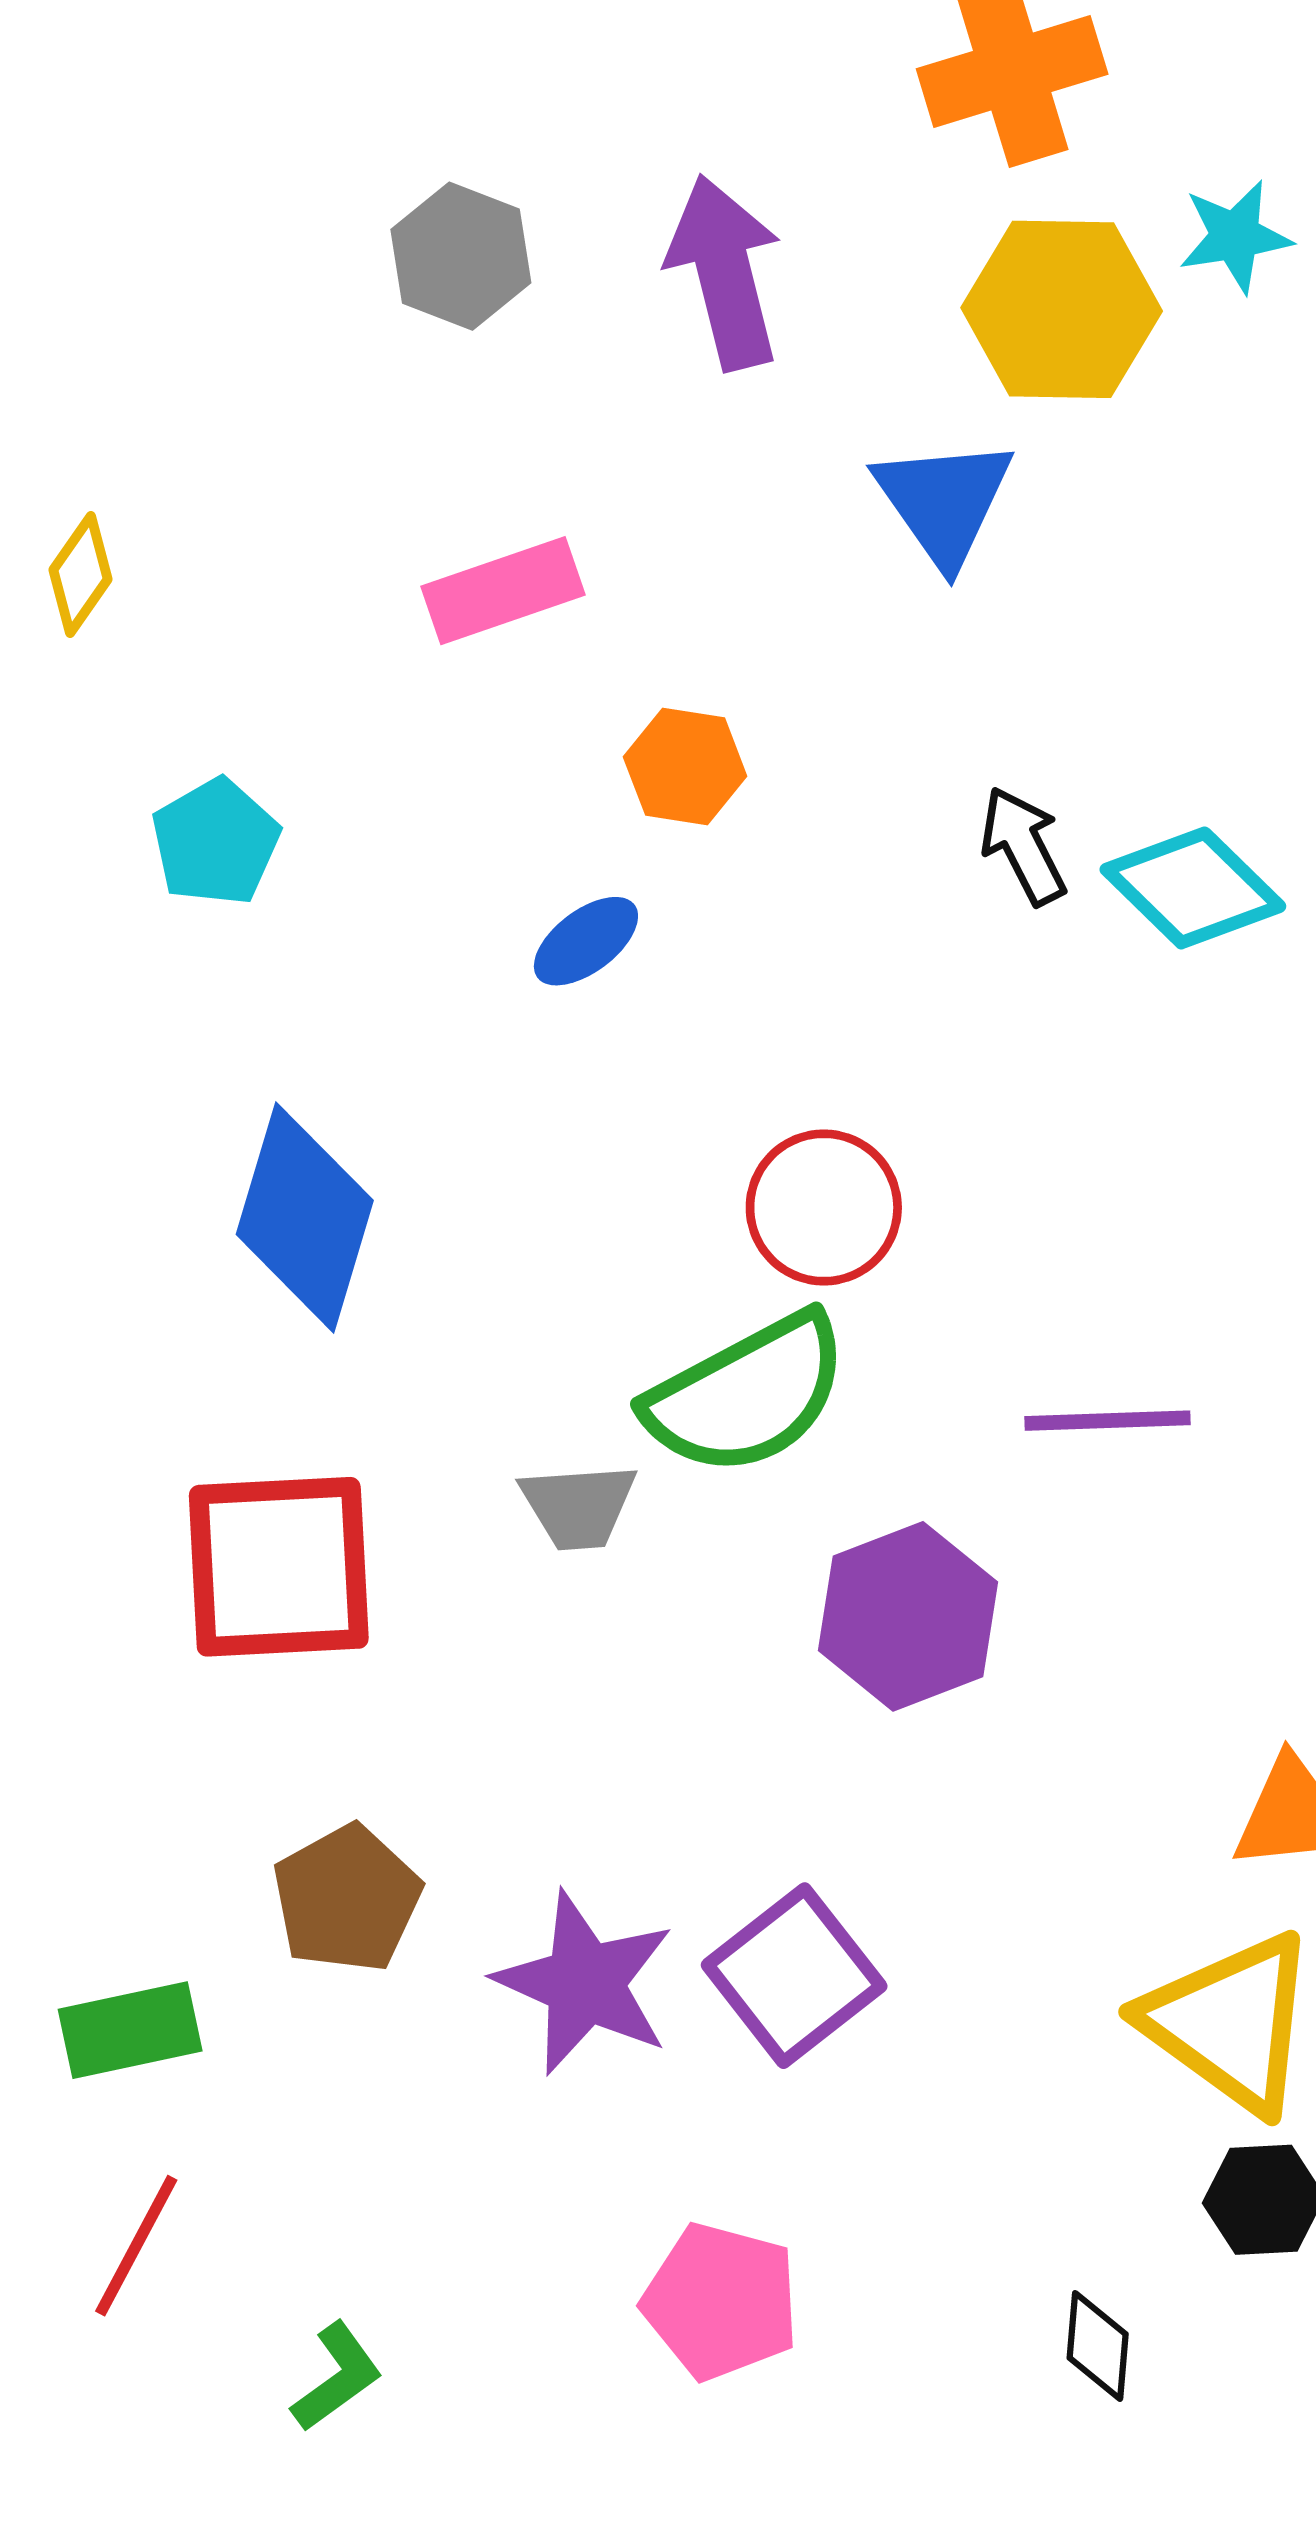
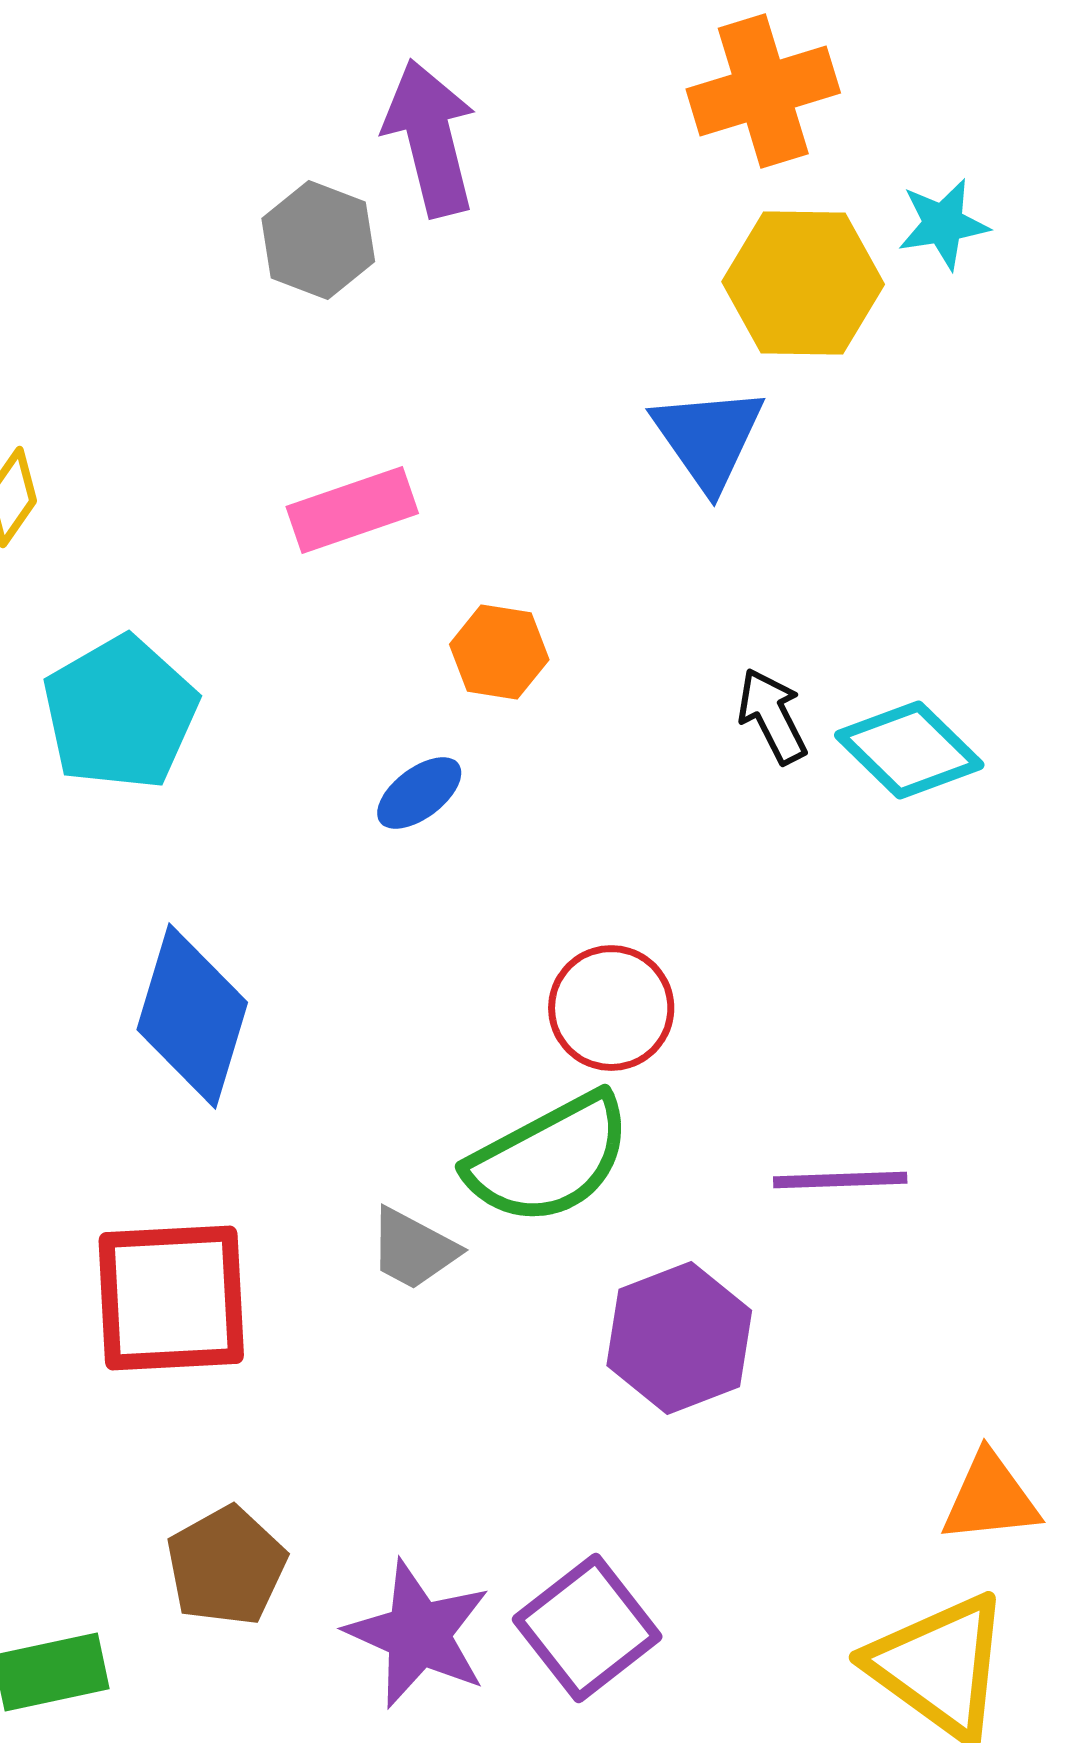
purple arrow: (725, 272) -> (430, 138), moved
cyan pentagon: (216, 842) -> (120, 713), size x1.5
gray trapezoid: (579, 1506) -> (413, 1249), turned 32

